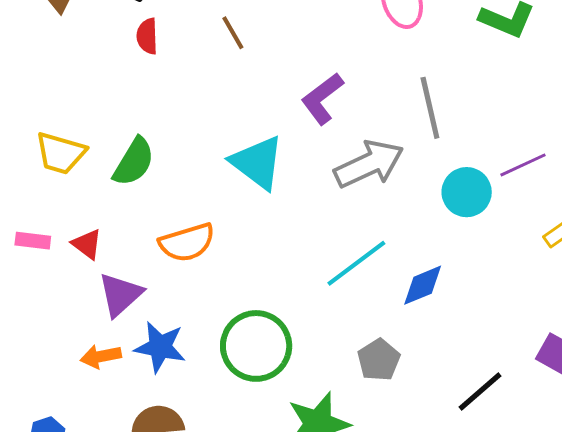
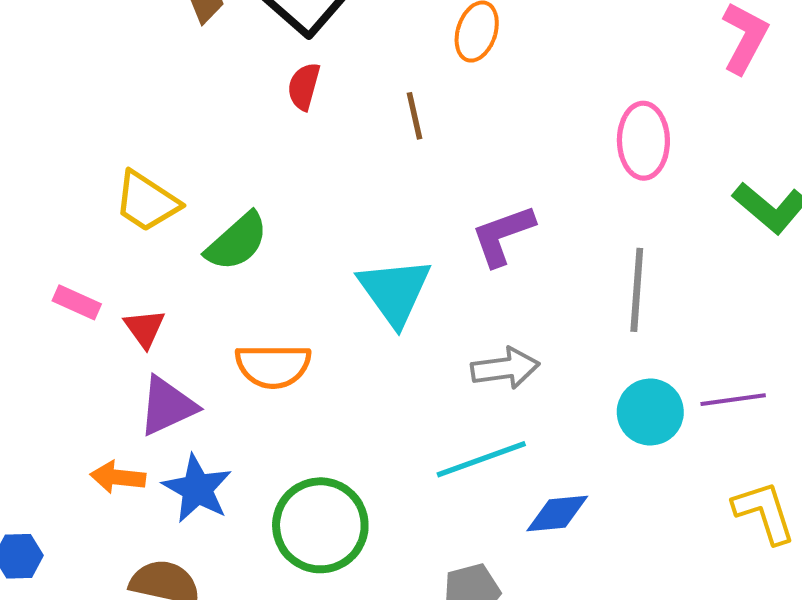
gray arrow: (369, 164) -> (505, 368), moved, size x0.7

